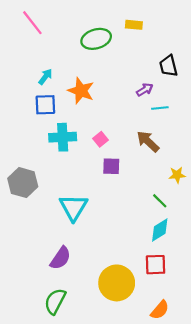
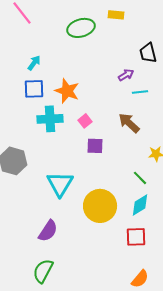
orange star: (81, 91) -> (67, 91), moved
yellow circle: (117, 283) -> (100, 206), moved

